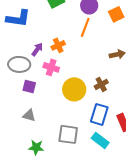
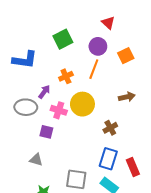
orange cross: (58, 45) -> (66, 76), moved
purple square: (29, 86) -> (46, 132), moved
yellow circle: (74, 89) -> (82, 104), moved

